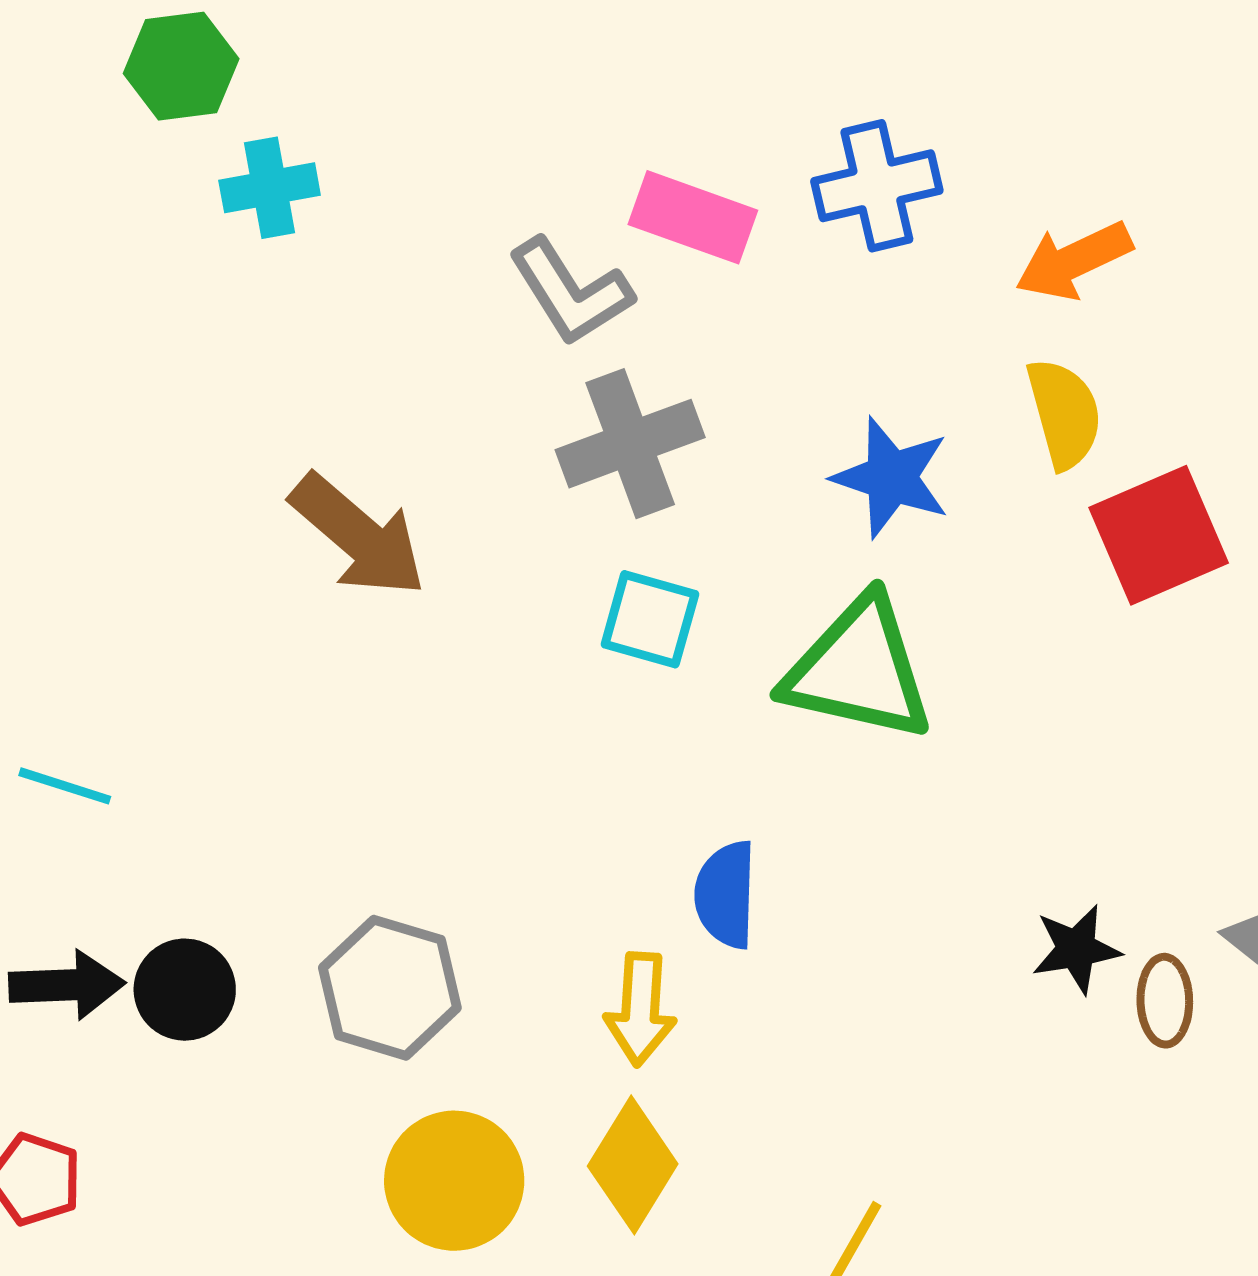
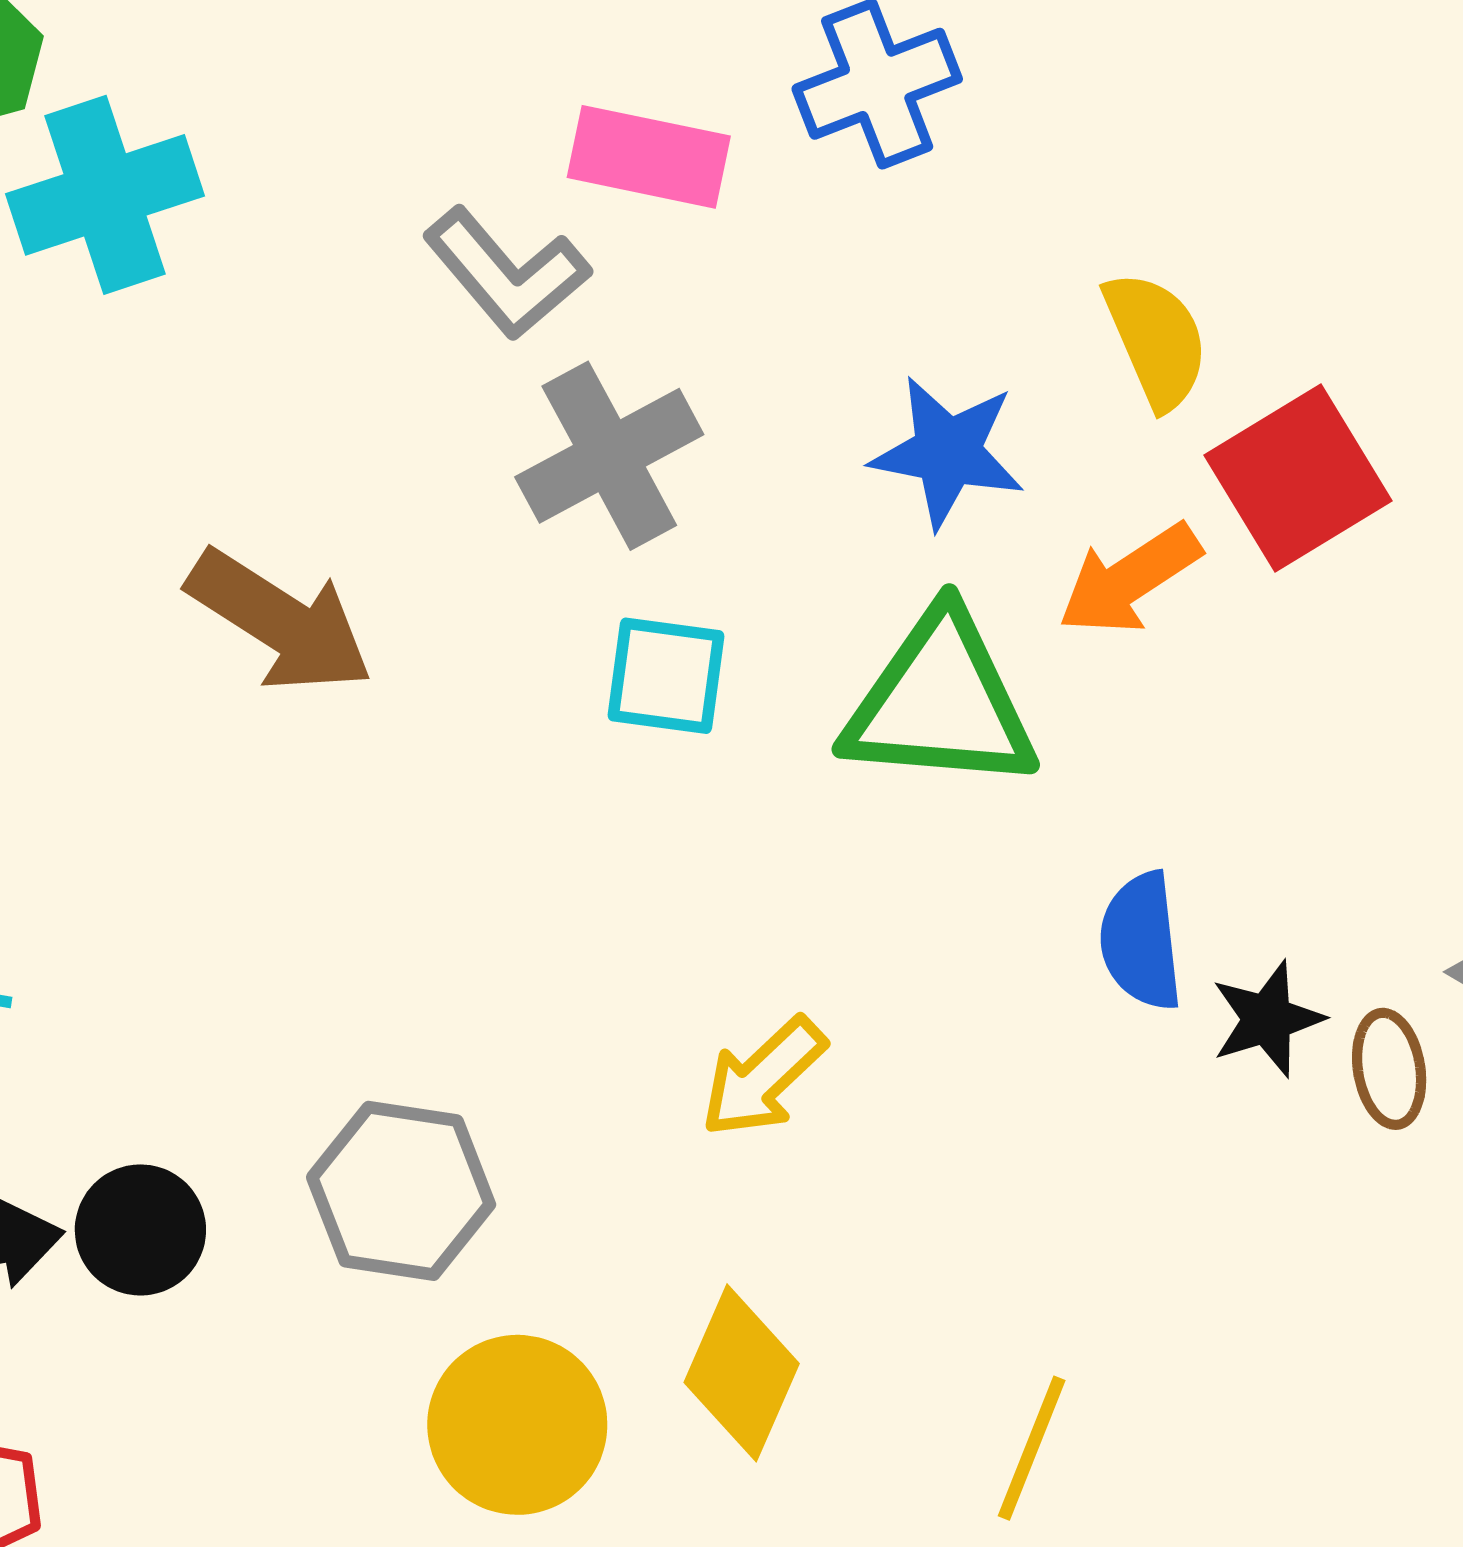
cyan cross: (270, 188) -> (105, 195), size x1.5
orange arrow: (1074, 261) -> (1130, 579), moved
blue semicircle: (726, 895) -> (1141, 941), moved
yellow arrow: (640, 1009) -> (763, 1077), moved, turned 51

